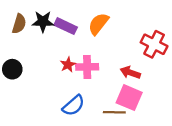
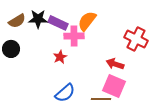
brown semicircle: (19, 24) -> (17, 21), turned 42
pink cross: (87, 67) -> (74, 36), moved
black circle: (12, 69) -> (11, 49), moved

